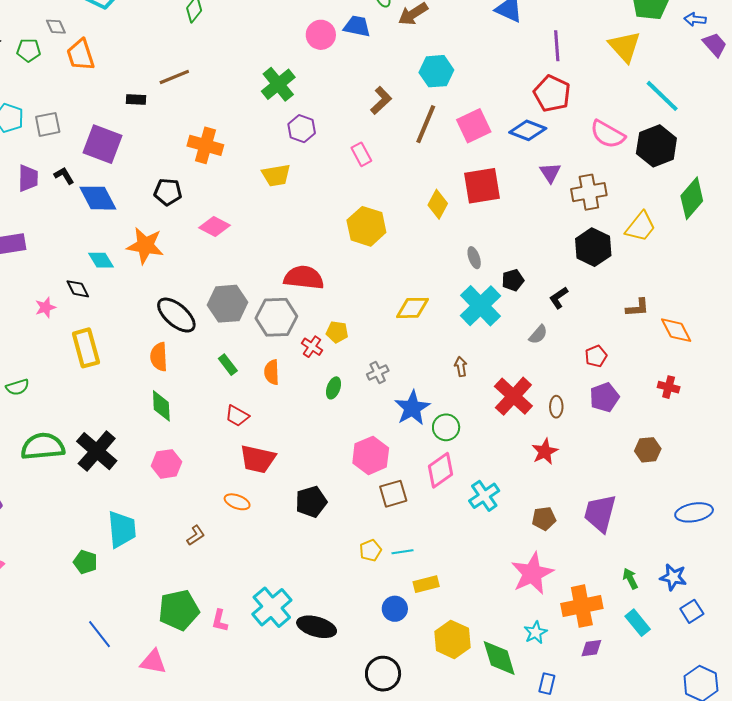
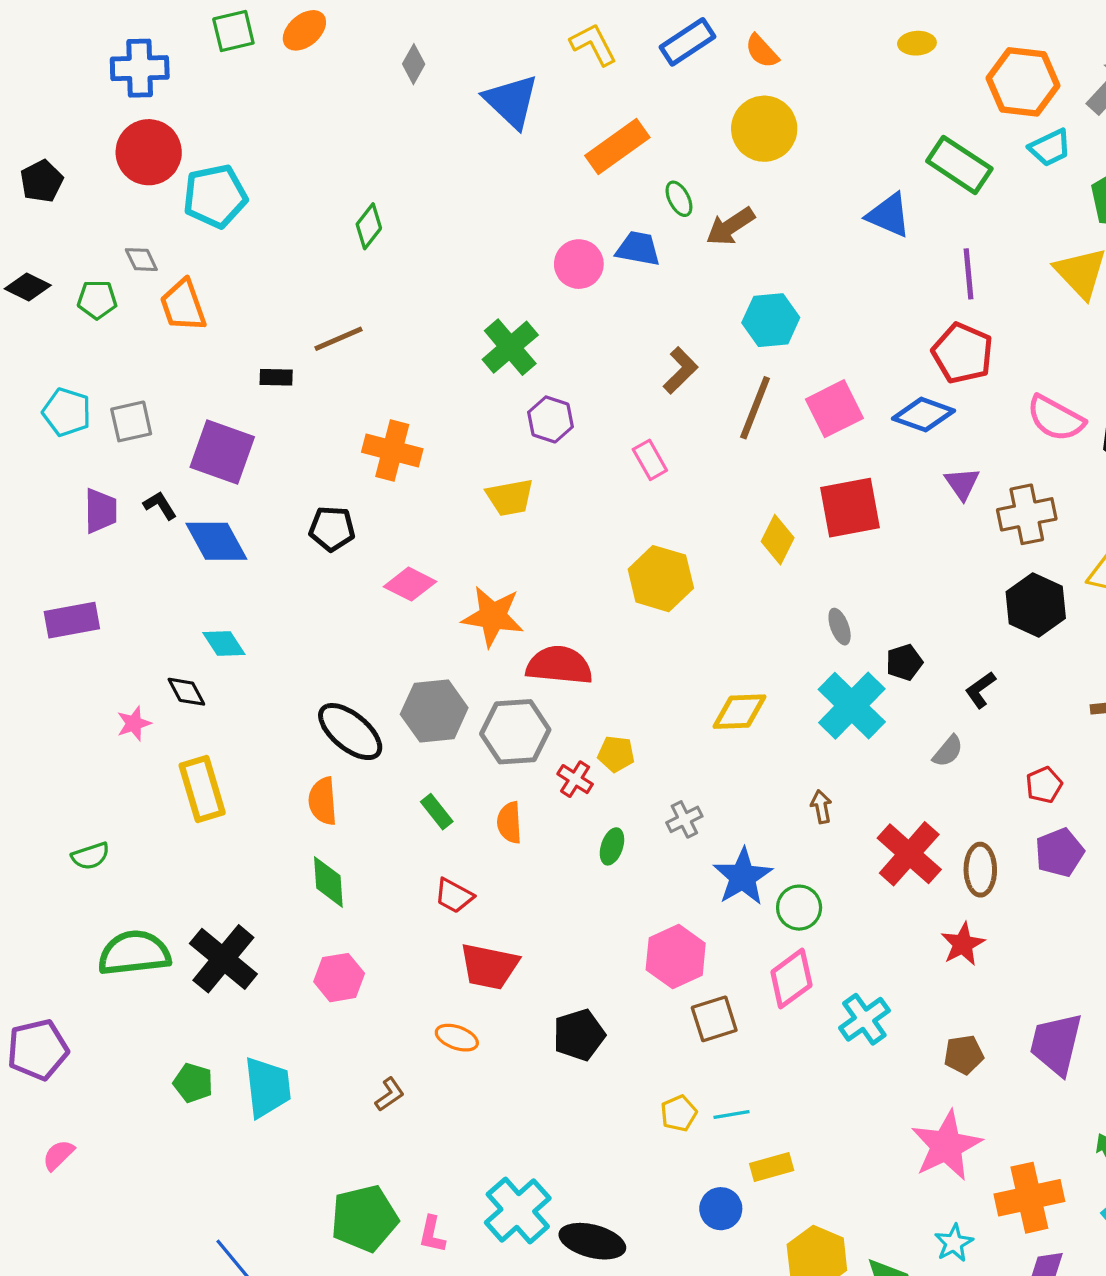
orange star: (145, 246) -> (493, 616), moved
brown ellipse: (556, 407) -> (980, 870), size x1.4
green pentagon: (85, 562) -> (193, 1083), moved

